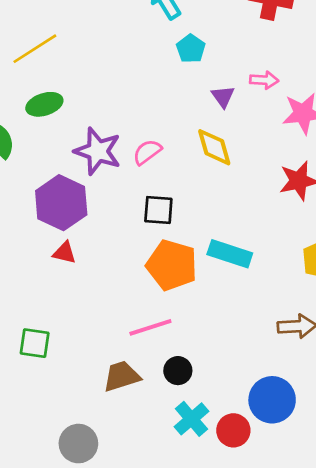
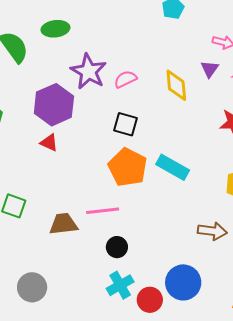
purple triangle: (223, 96) -> (210, 69), moved
brown trapezoid: (122, 376) -> (63, 224), moved

